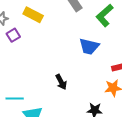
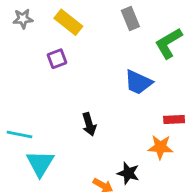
purple square: (13, 35) -> (57, 59), moved

